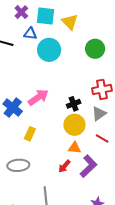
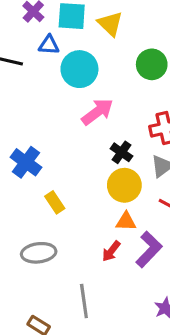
pink arrow: (38, 97) -> (97, 112), moved
black cross: (74, 104) -> (121, 152), turned -32
yellow rectangle: (30, 134) -> (55, 202), turned -56

